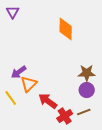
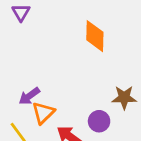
purple circle: (87, 90) -> (99, 121), moved

